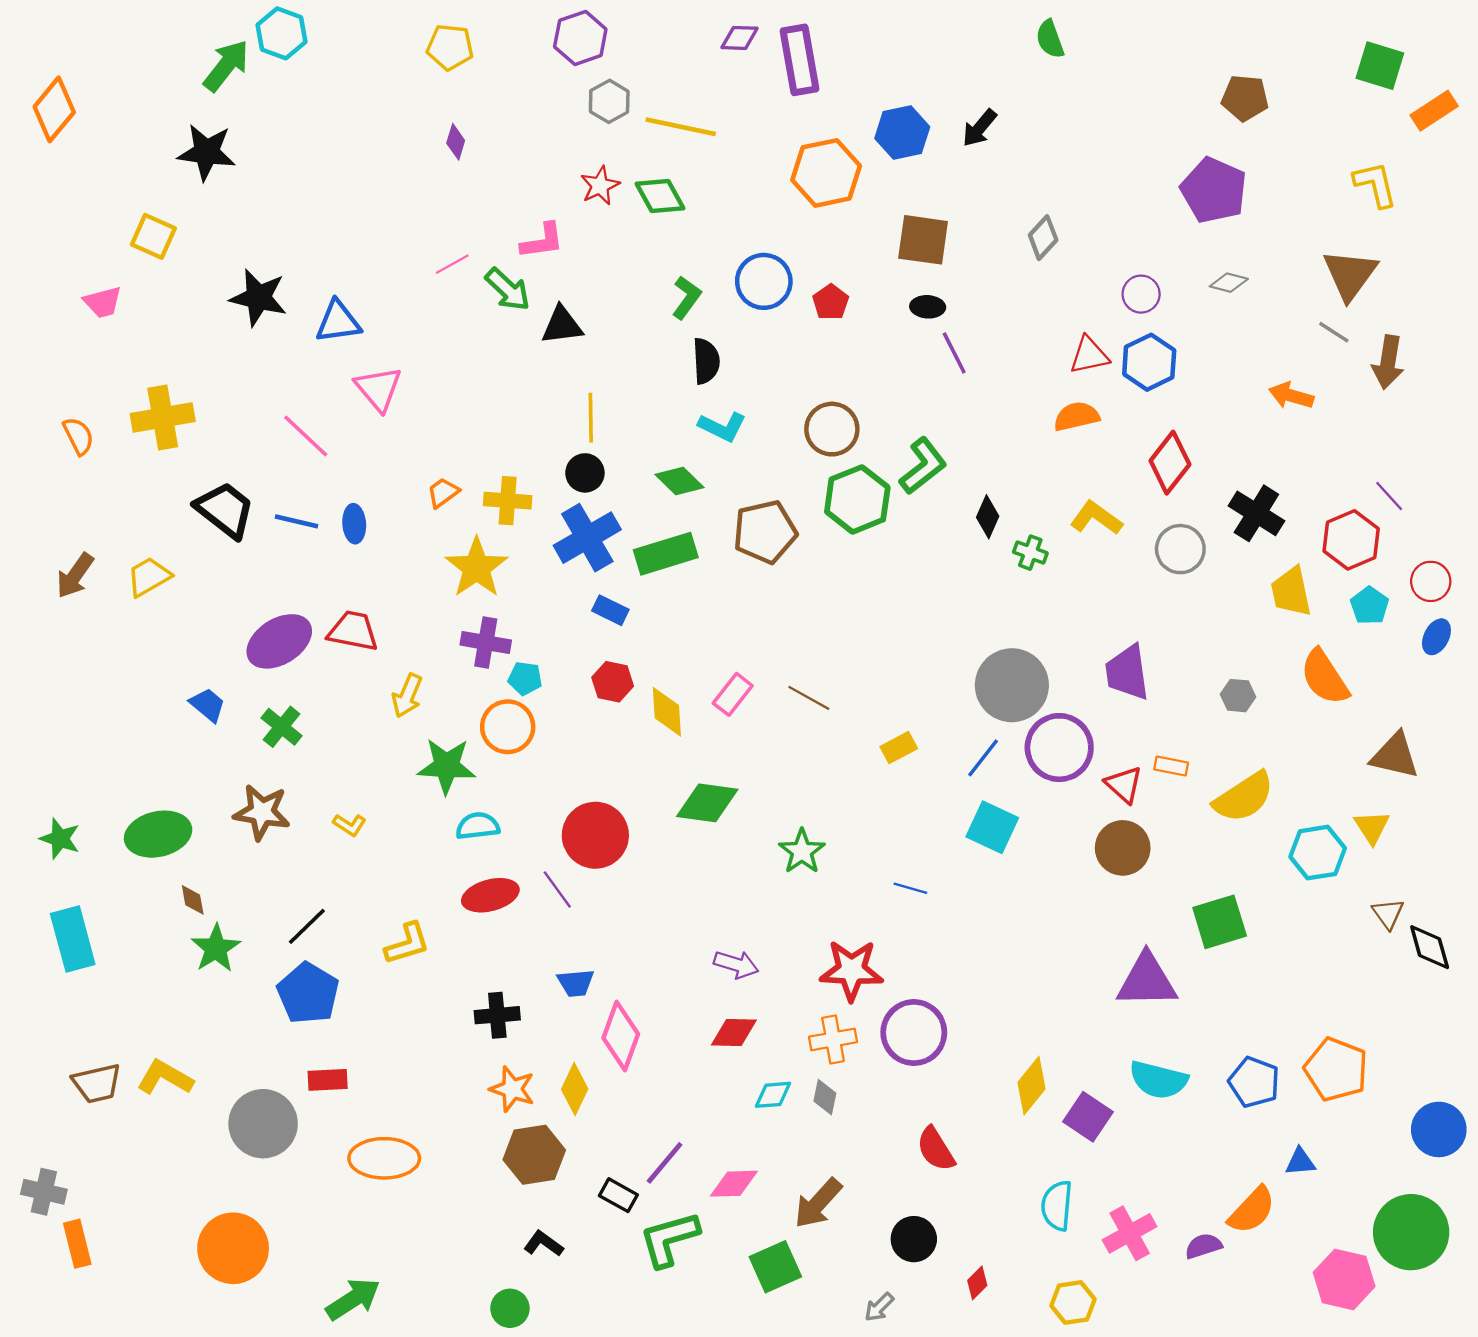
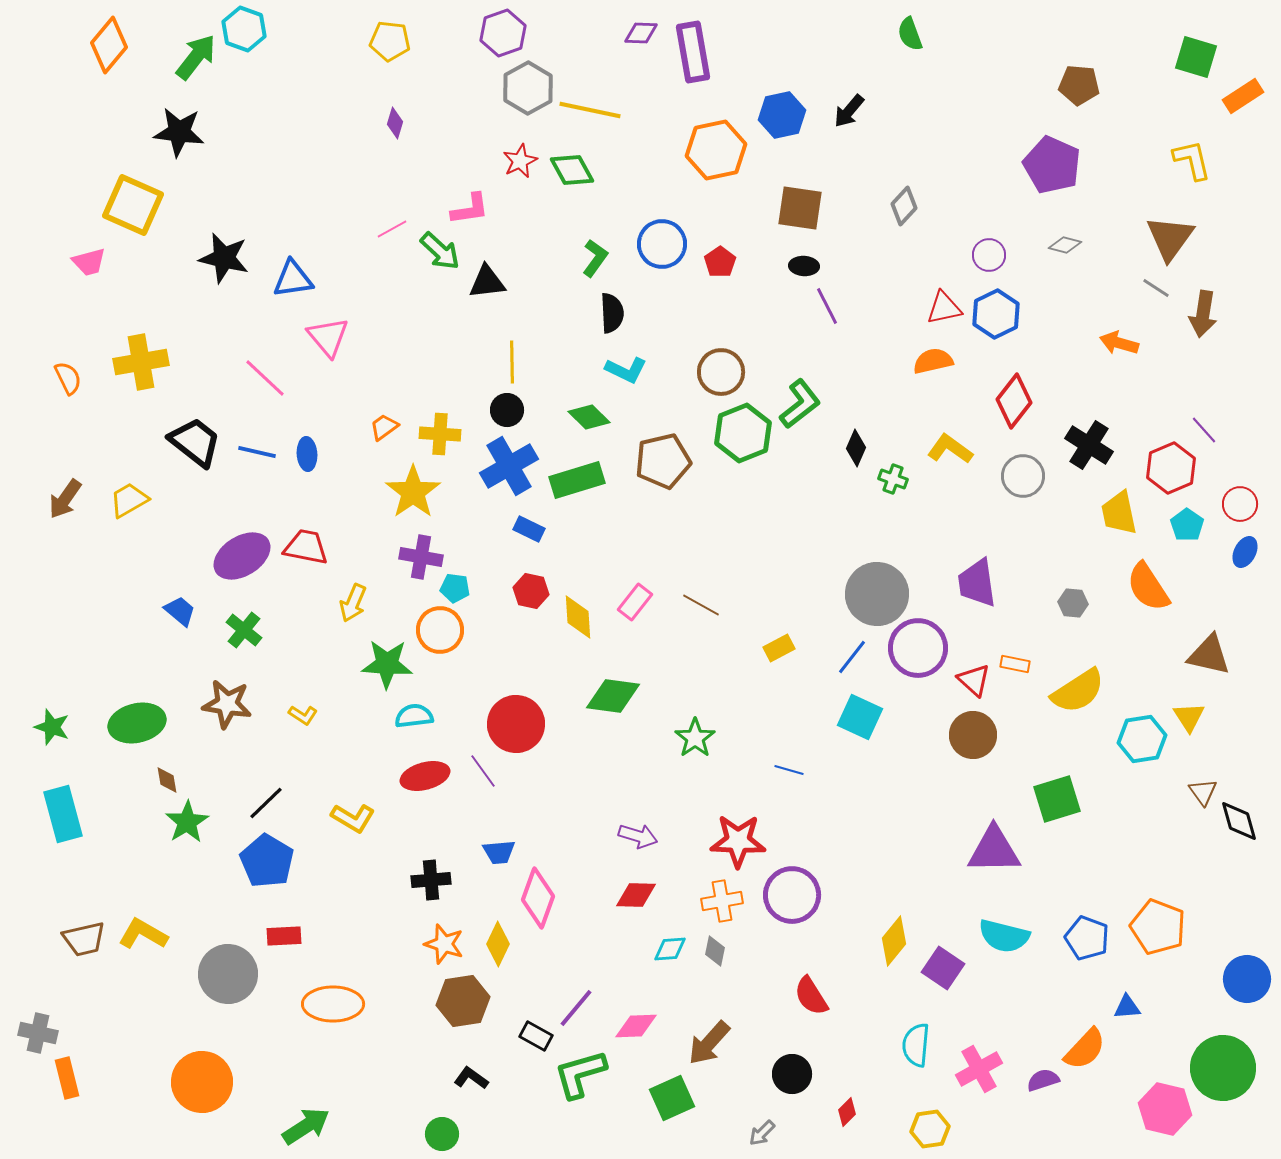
gray hexagon: (609, 101) -> (528, 88), size x1.4
orange diamond: (54, 109) -> (109, 45), moved
yellow square: (153, 236) -> (133, 205), size x1.5
yellow L-shape: (407, 944) -> (353, 818), turned 48

